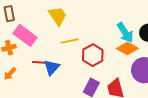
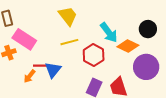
yellow trapezoid: (58, 16) -> (68, 16), moved
cyan arrow: (125, 33) -> (109, 33), moved
orange arrow: (10, 74) -> (29, 76), moved

